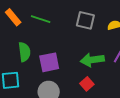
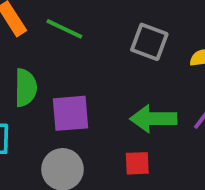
red square: (87, 84) -> (137, 163), turned 32

